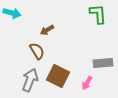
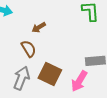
pink arrow: (87, 83) -> (79, 81), size x1.5

